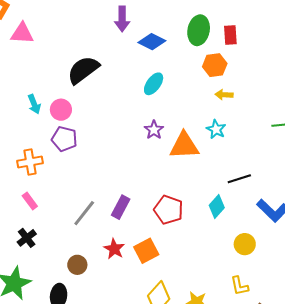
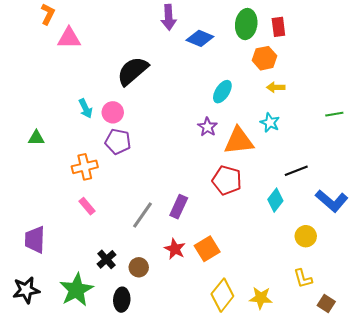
cyan ellipse: (154, 84) -> (222, 92), moved
red pentagon: (169, 210) -> (227, 180), moved
black cross: (27, 238) -> (106, 259), moved

